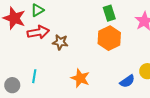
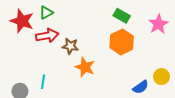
green rectangle: (109, 13) -> (122, 16), turned -42
orange star: (80, 78) -> (85, 67), moved

